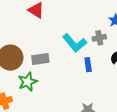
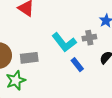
blue rectangle: (88, 65) -> (77, 65), turned -32

